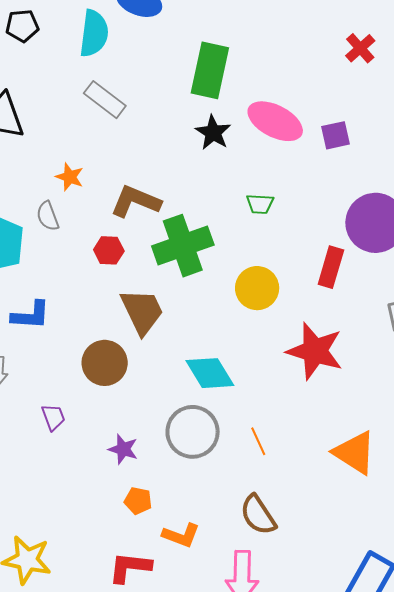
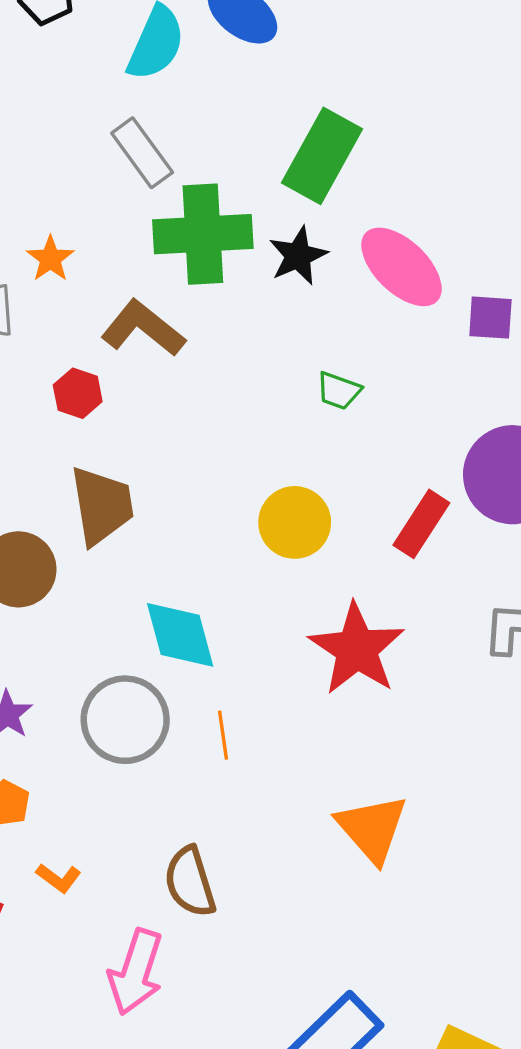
green cross: (183, 246) -> (203, 234), moved
orange line: (258, 441) -> (223, 735), moved
orange L-shape: (181, 535) -> (59, 878), size x0.7

